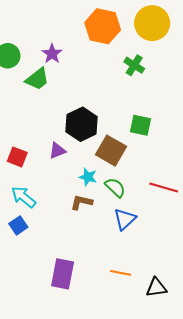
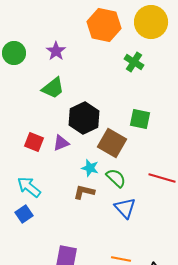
green trapezoid: (37, 79) -> (53, 88), moved
red square: (17, 157) -> (34, 142), moved
blue triangle: (125, 219) -> (125, 208), turned -30

